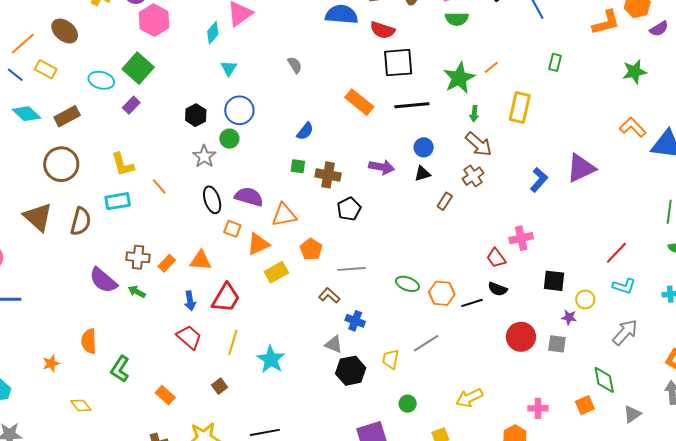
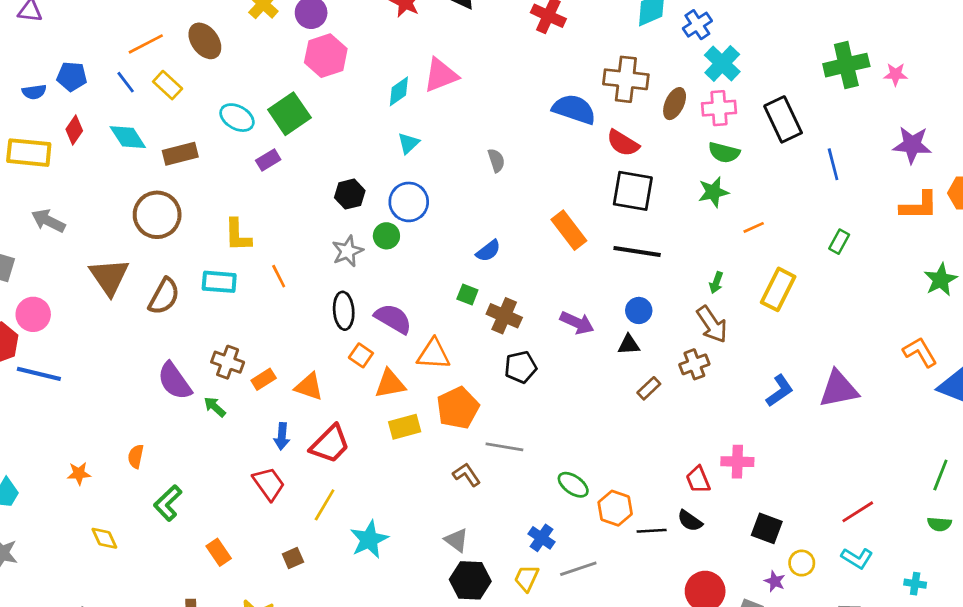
green star: (635, 72) -> (941, 280), turned -30
green star: (459, 78) -> (713, 192), moved, size x0.7
orange pentagon: (311, 249) -> (458, 408), size x1.4
blue cross: (355, 321) -> (541, 538), moved
orange semicircle: (89, 341) -> (136, 456), size x0.7

